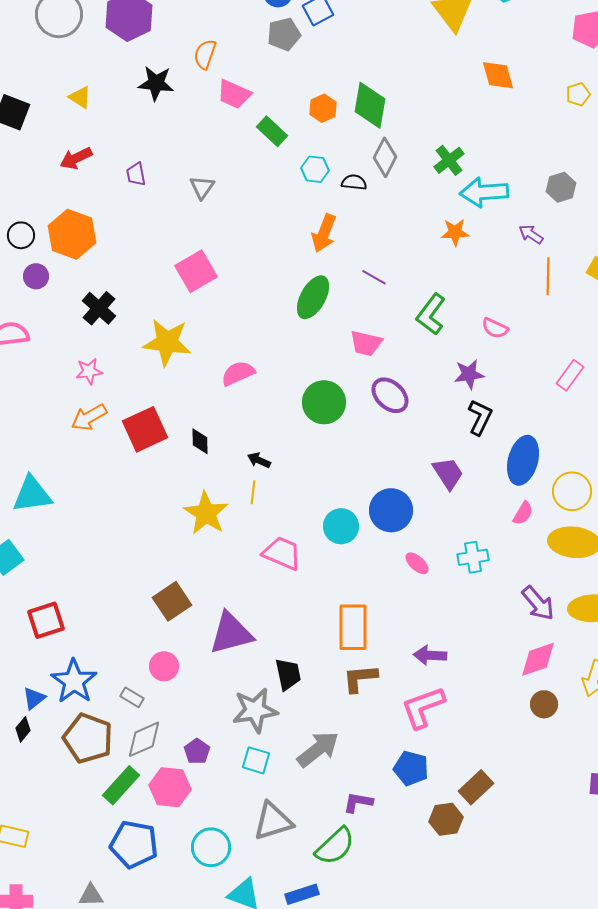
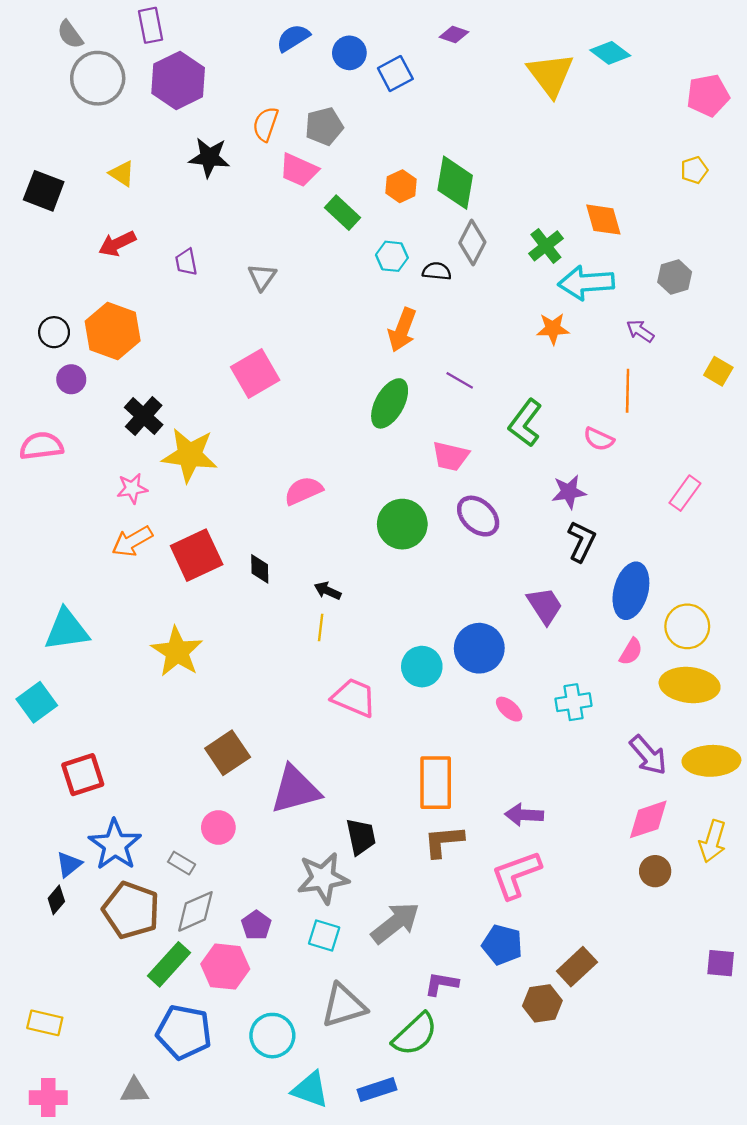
gray pentagon: (284, 34) -> (324, 126), moved
orange diamond: (498, 75) -> (603, 220), moved
orange line: (548, 276) -> (628, 391), moved
yellow star: (167, 342) -> (190, 455), moved
yellow star: (206, 513) -> (177, 652), moved

